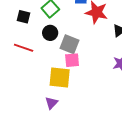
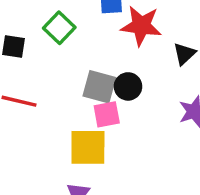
black circle: (50, 33) -> (128, 86), moved

